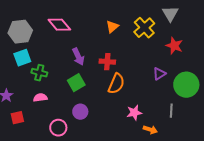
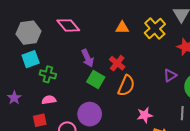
orange triangle: (112, 27) -> (122, 28), turned 40
red cross: (107, 62) -> (117, 63), turned 35
green square: (76, 83) -> (96, 79), moved, turned -30
purple circle: (80, 112) -> (90, 114), size x1.5
red square: (17, 118) -> (40, 120), moved

